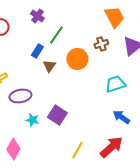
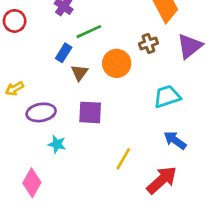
green line: (56, 35) -> (89, 32), turned 30
purple square: (57, 115) -> (90, 112), moved, turned -30
yellow line: (77, 150) -> (123, 159), moved

